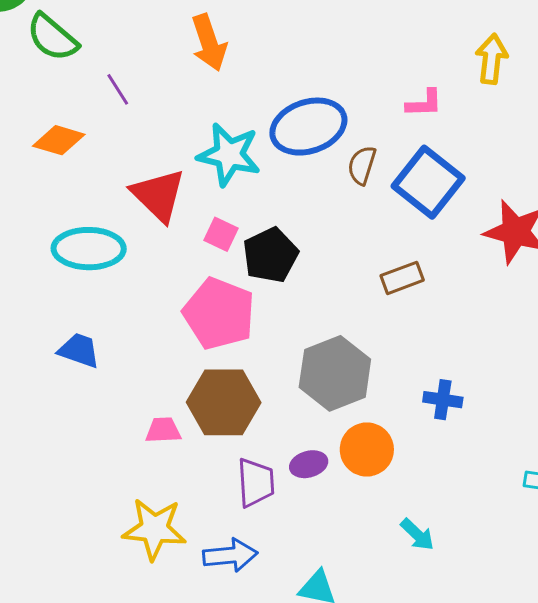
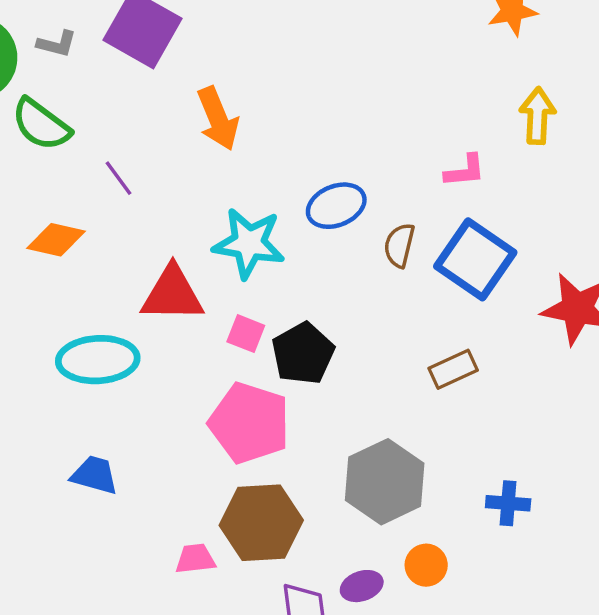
blue ellipse: (308, 127) -> (336, 206), size x0.7
red triangle: (158, 195) -> (172, 294), turned -40
orange circle: (367, 450) -> (426, 565), size x0.7

